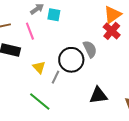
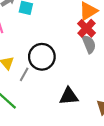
gray semicircle: (90, 49) -> (89, 44), moved

